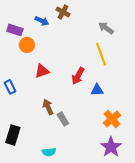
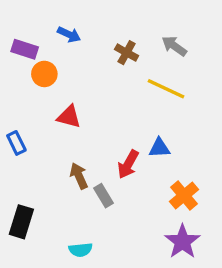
brown cross: (63, 12) -> (127, 53), moved
yellow line: (101, 54) -> (166, 89), turned -45
red triangle: (42, 71) -> (69, 117), turned 35
red arrow: (78, 76) -> (128, 164), moved

